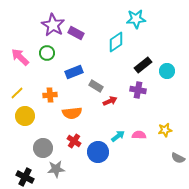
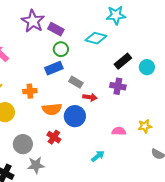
cyan diamond: (116, 42) -> (96, 38), turned 50
green circle: (47, 53) -> (61, 49), moved
red arrow: (110, 101) -> (90, 97), turned 32
cyan arrow: (118, 136) -> (98, 156), moved
blue circle: (98, 152) -> (75, 116), moved

